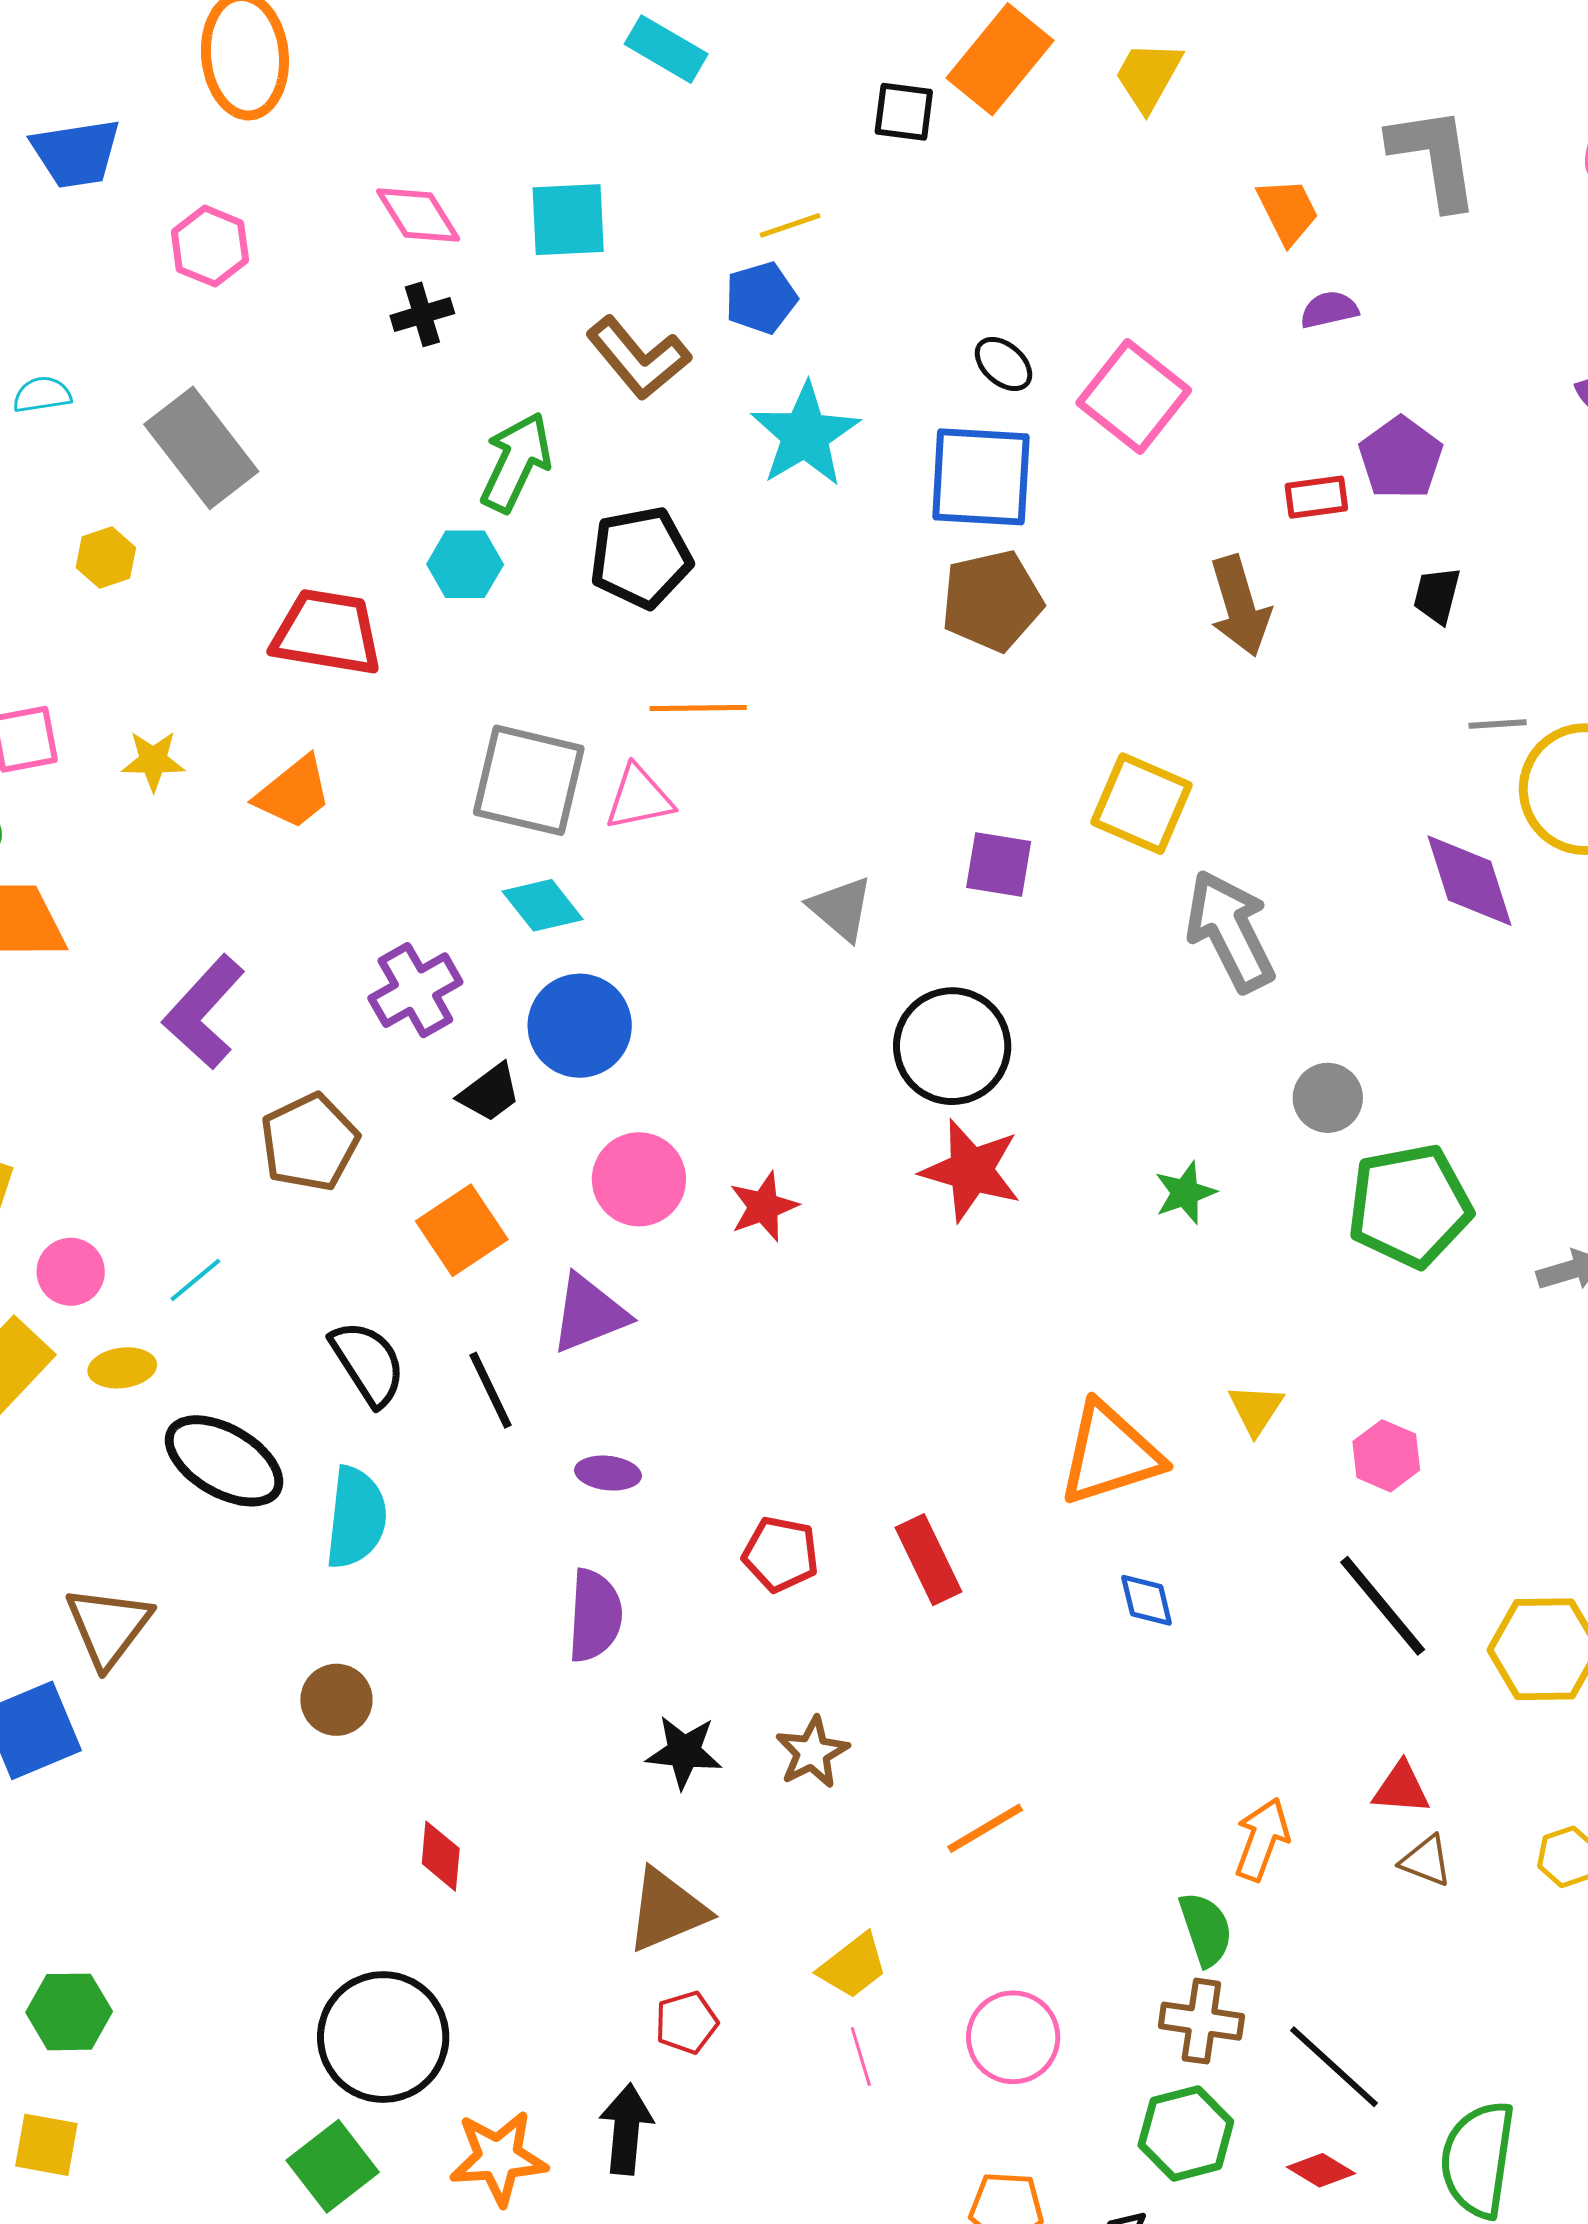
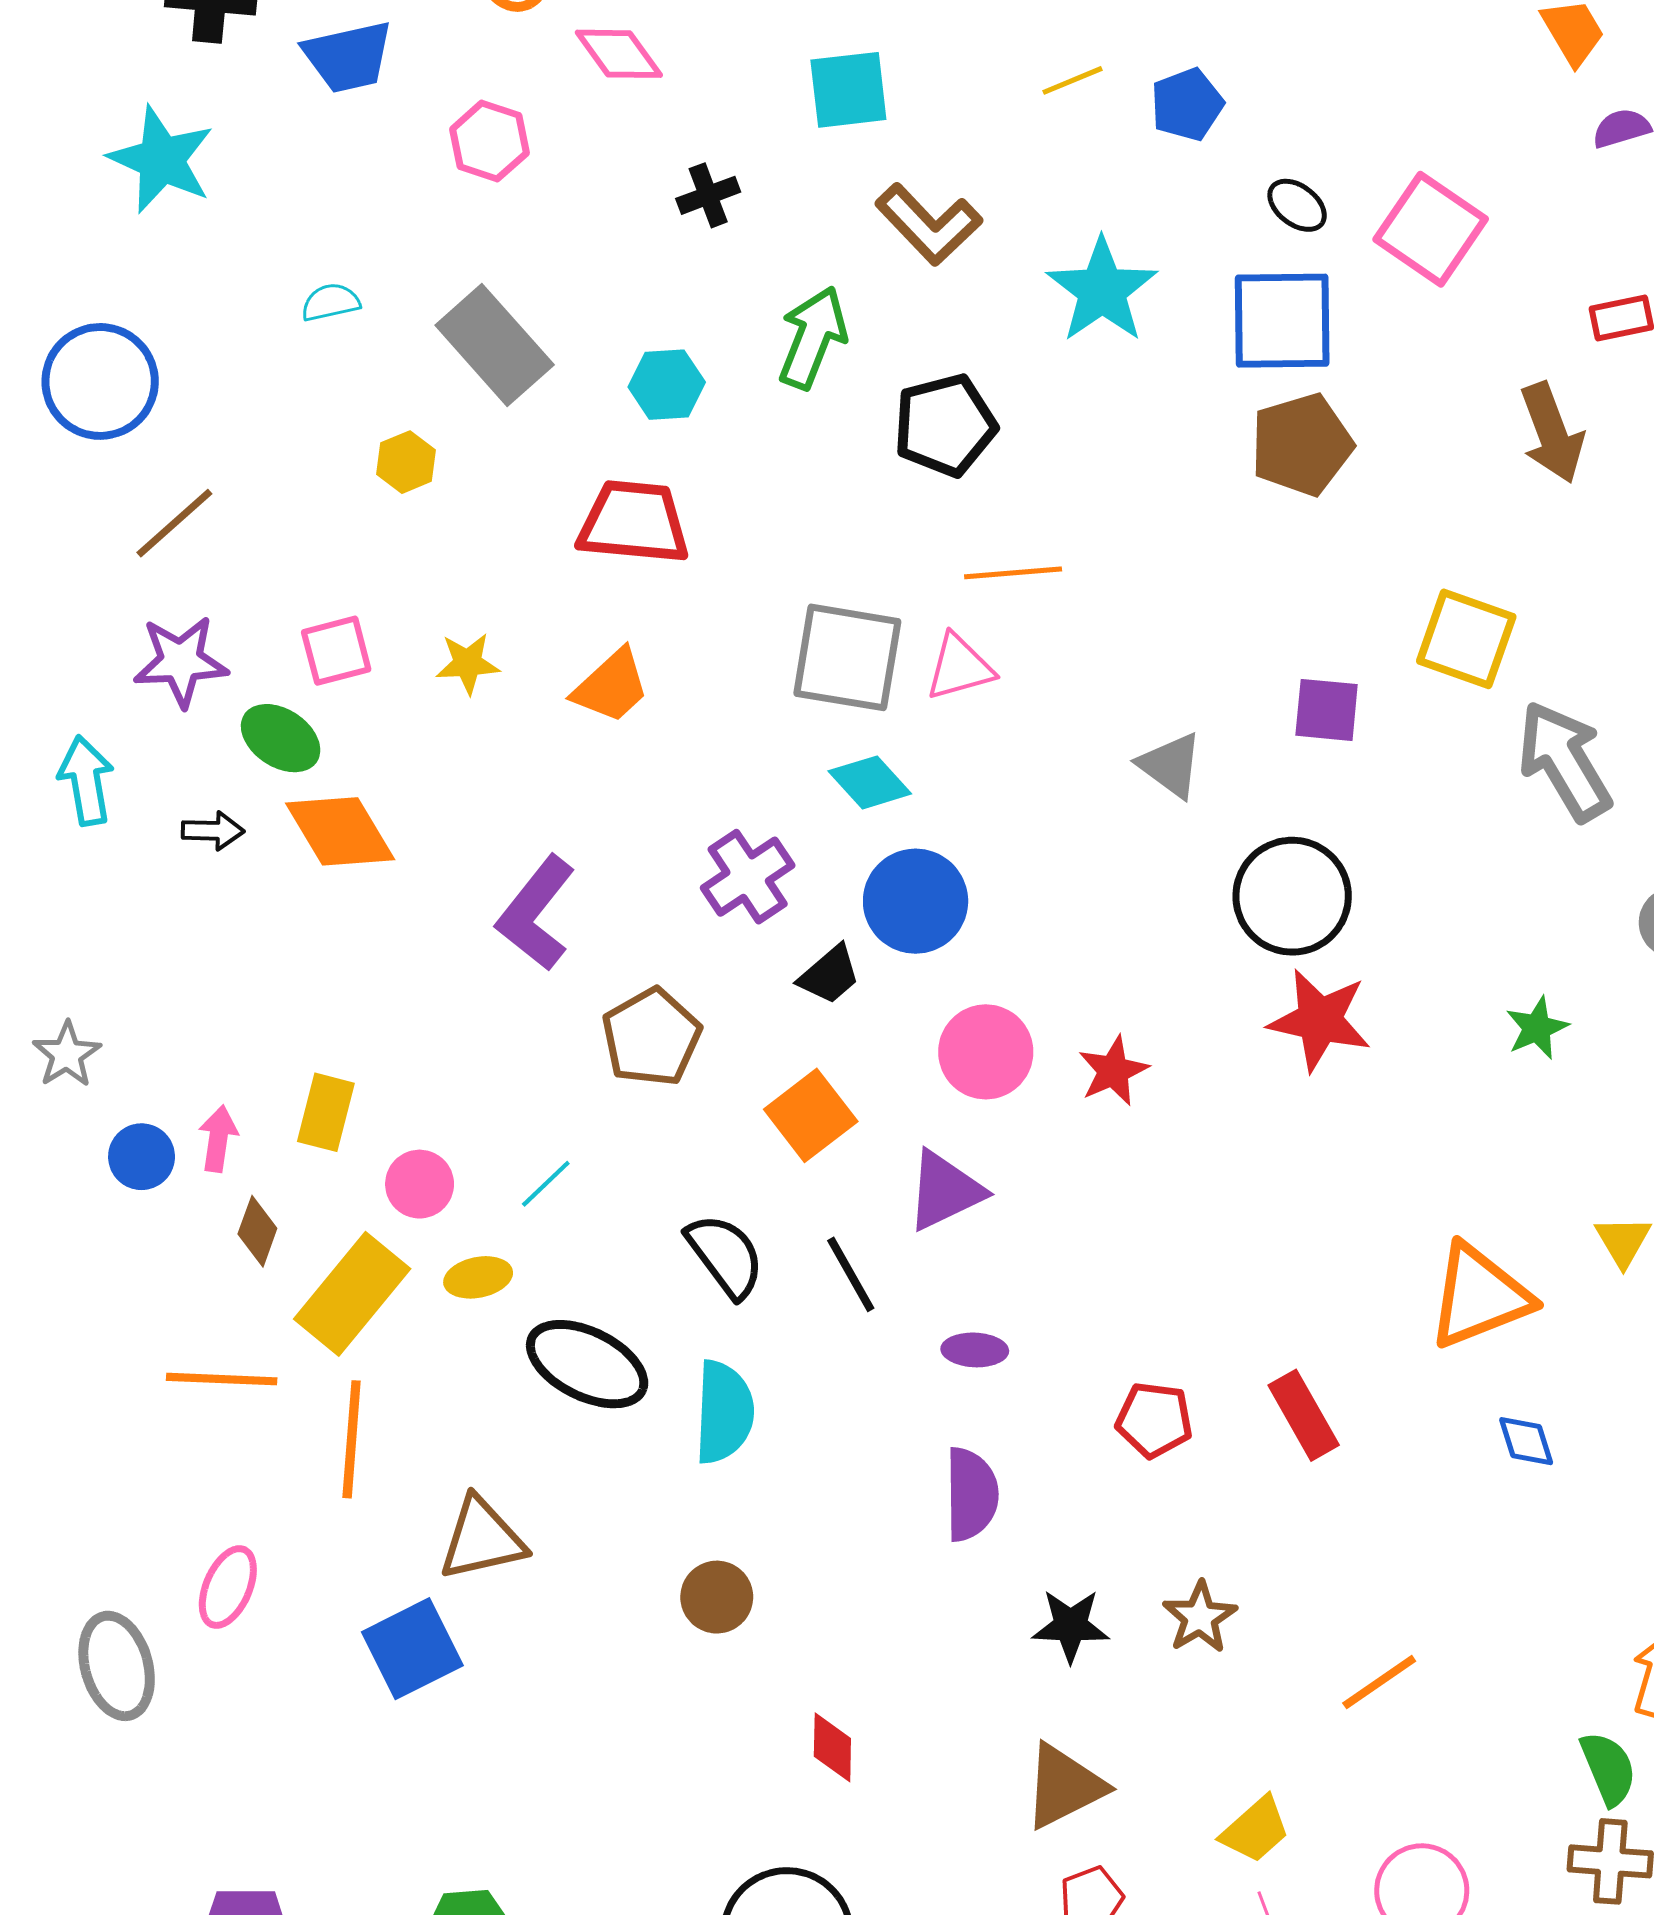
pink diamond: (418, 215) -> (619, 54), moved
blue pentagon: (761, 298) -> (1187, 104), moved
cyan hexagon: (465, 564) -> (667, 385), moved
brown triangle: (108, 1627) -> (482, 1539), turned 44

